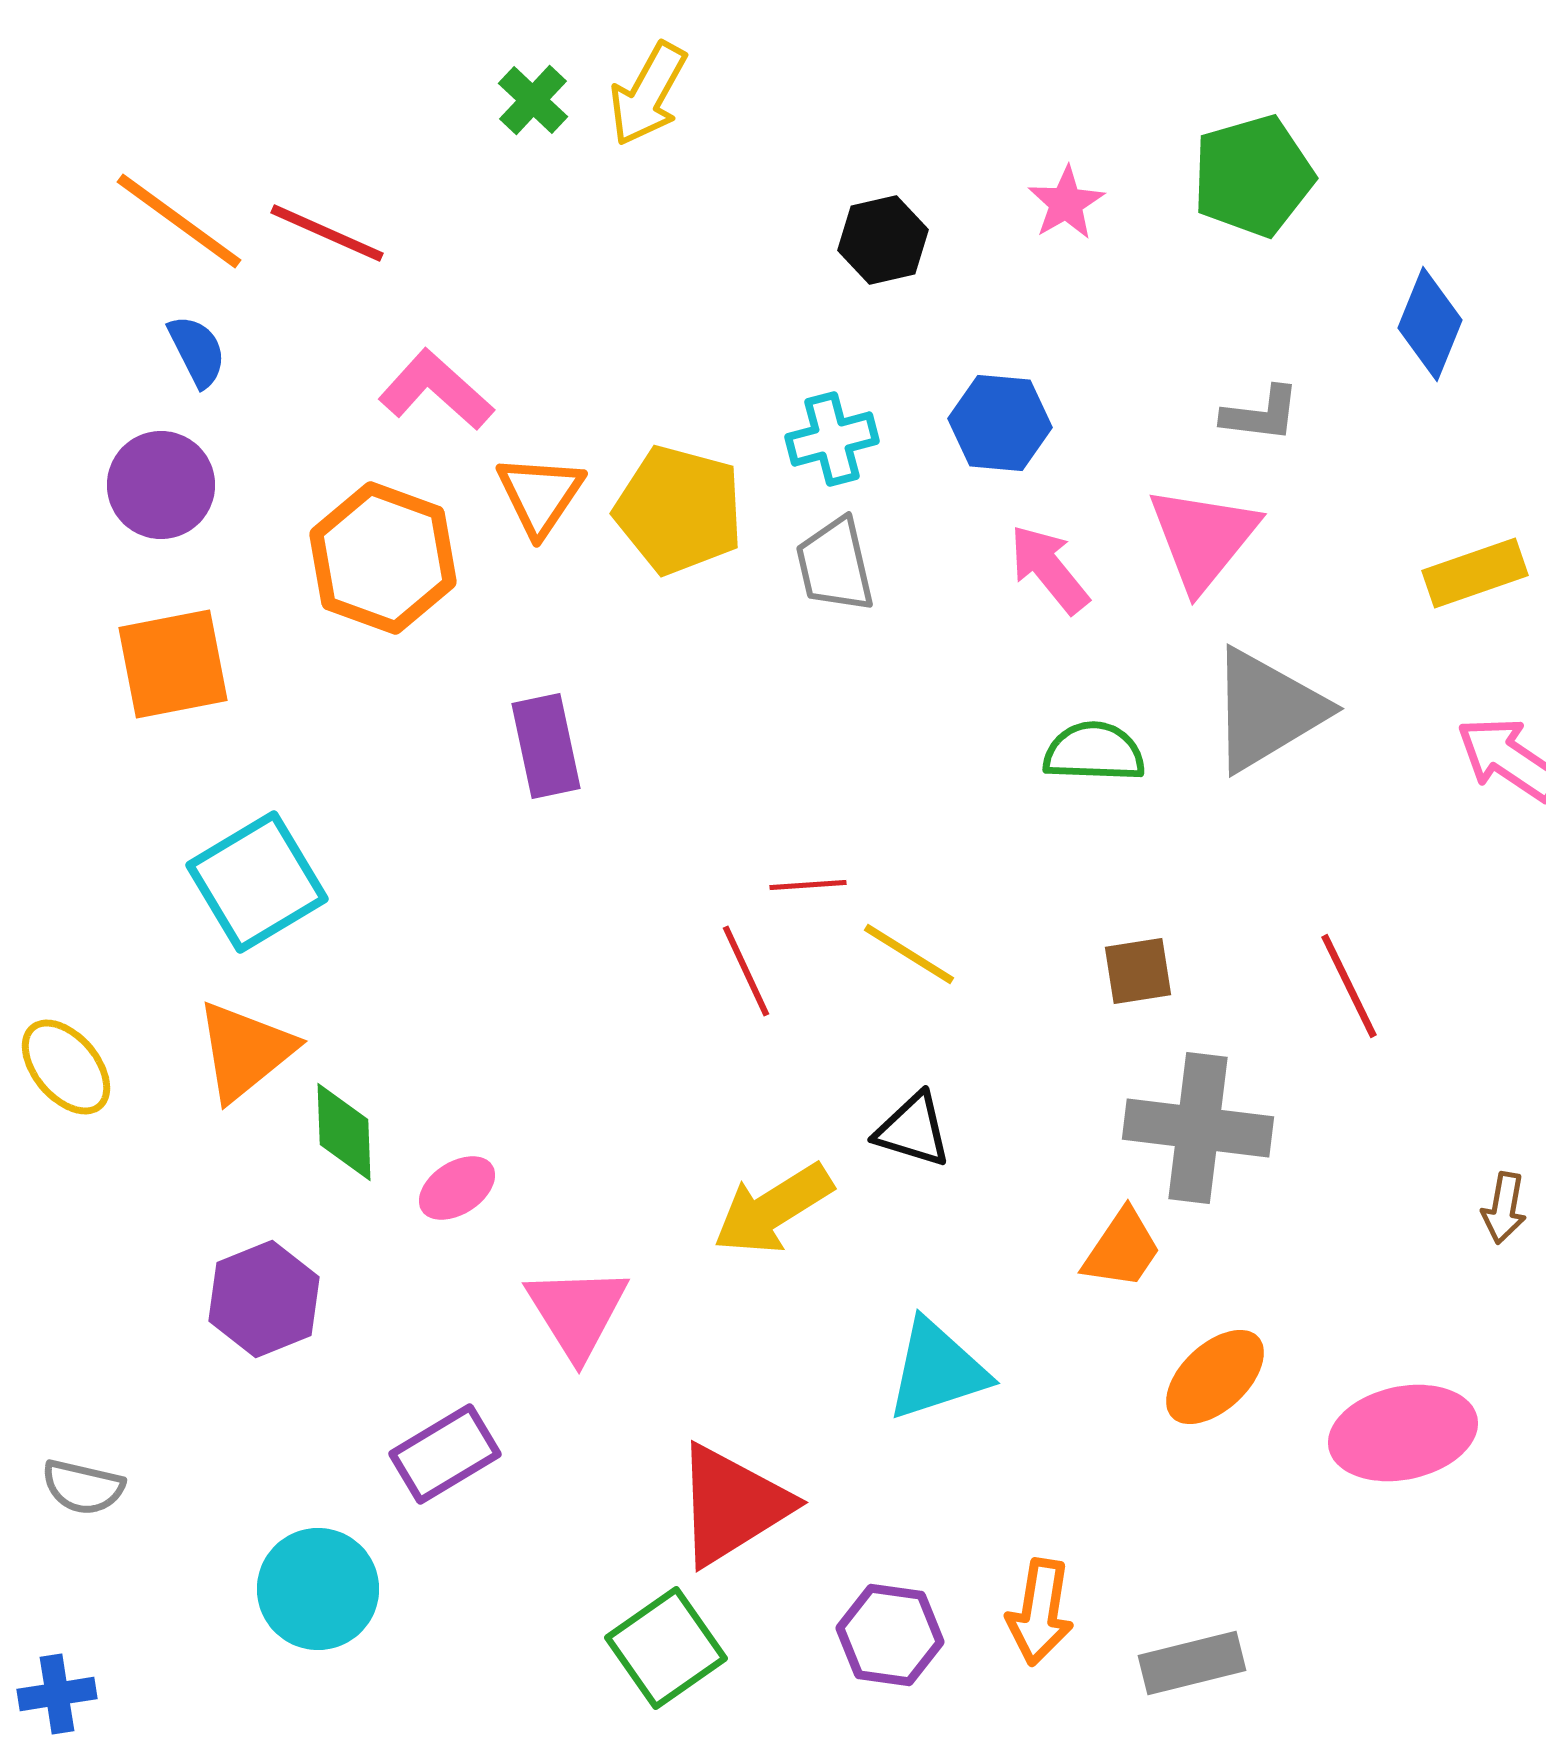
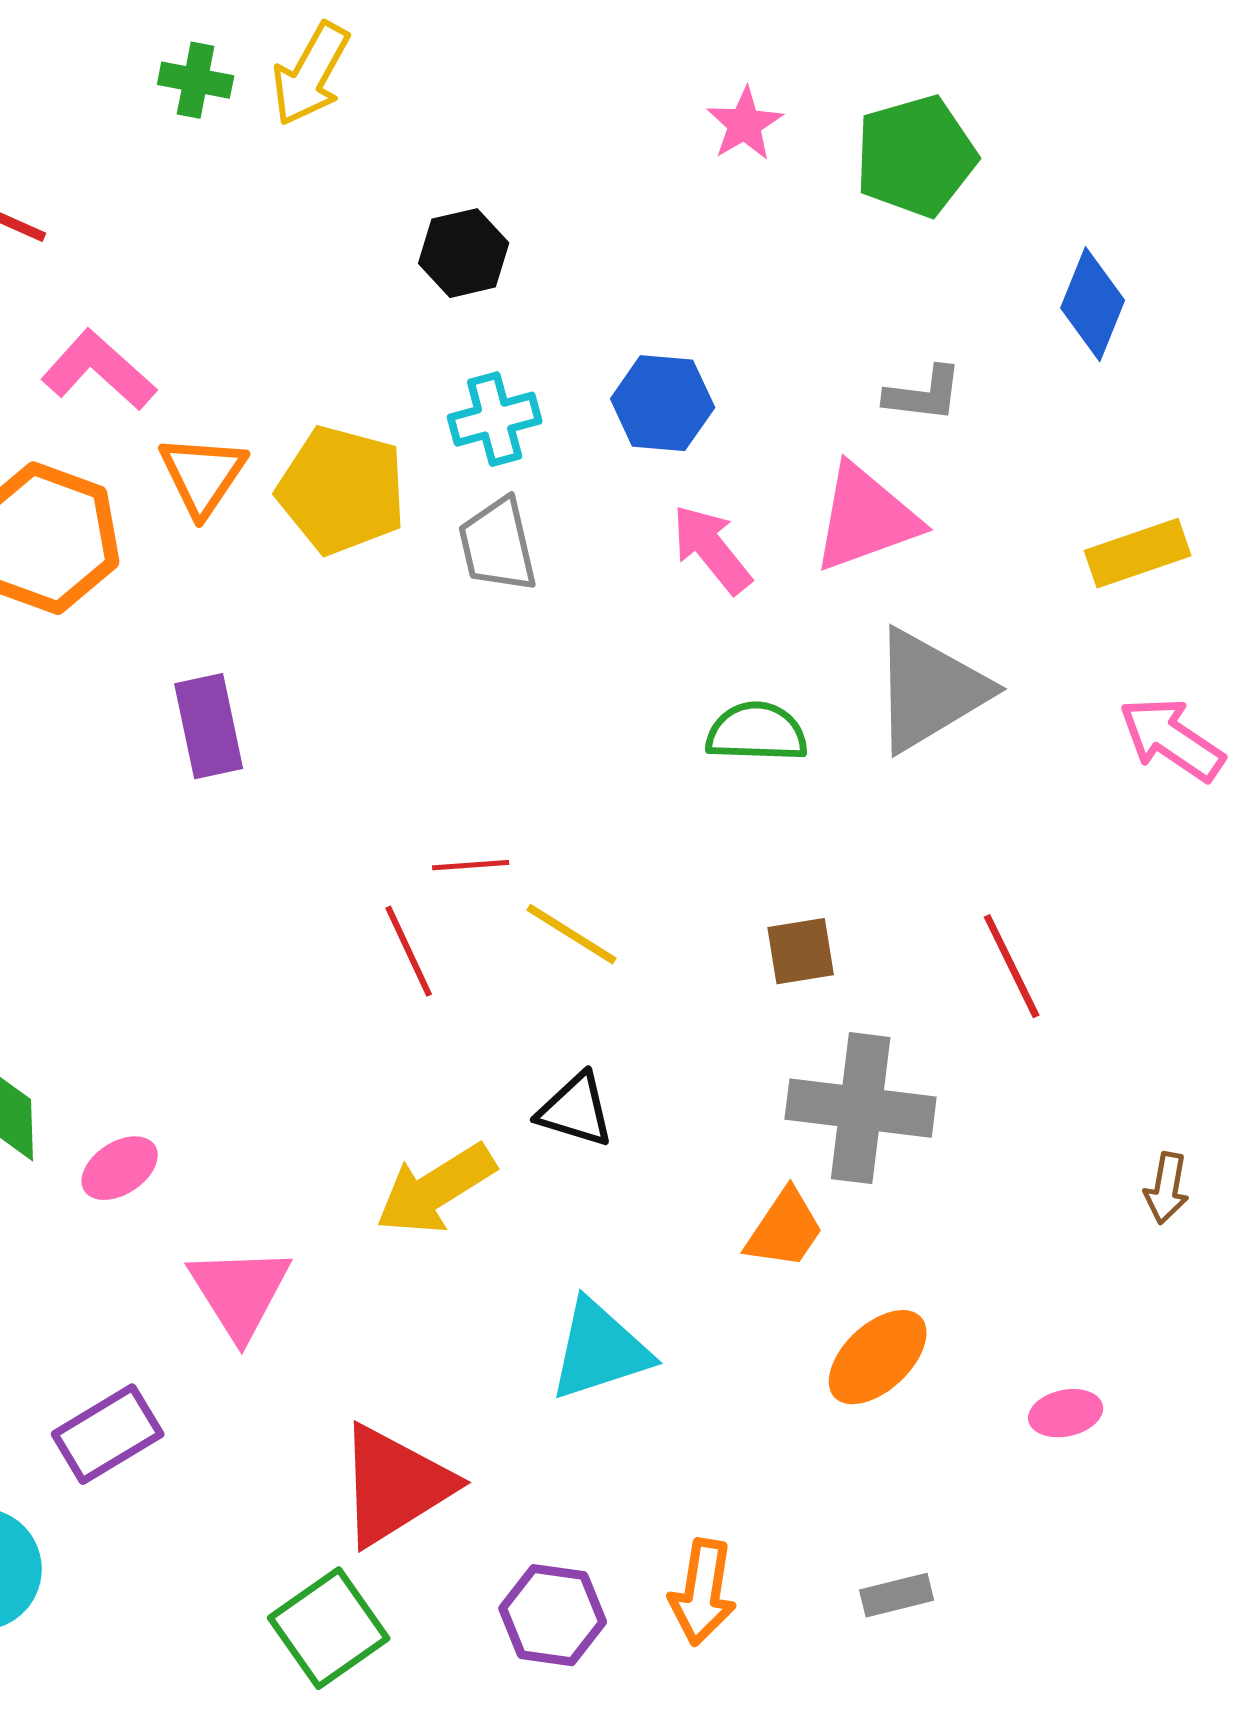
green cross: (533, 100) -> (196, 80), turned -32
pink star: (1066, 203) -> (745, 124), moved
black hexagon: (883, 240) -> (464, 253), moved
pink triangle: (1203, 538) -> (866, 518), turned 31
pink ellipse: (1403, 1433) -> (1066, 1413), size x0.5
gray rectangle: (1192, 1663) -> (897, 1595), moved, size x0.7

